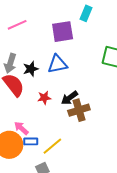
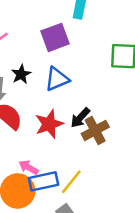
black star: (31, 69) -> (21, 74), moved
red star: (44, 98) -> (49, 124), size x1.6
blue rectangle: (31, 141) -> (43, 181), size x1.6

